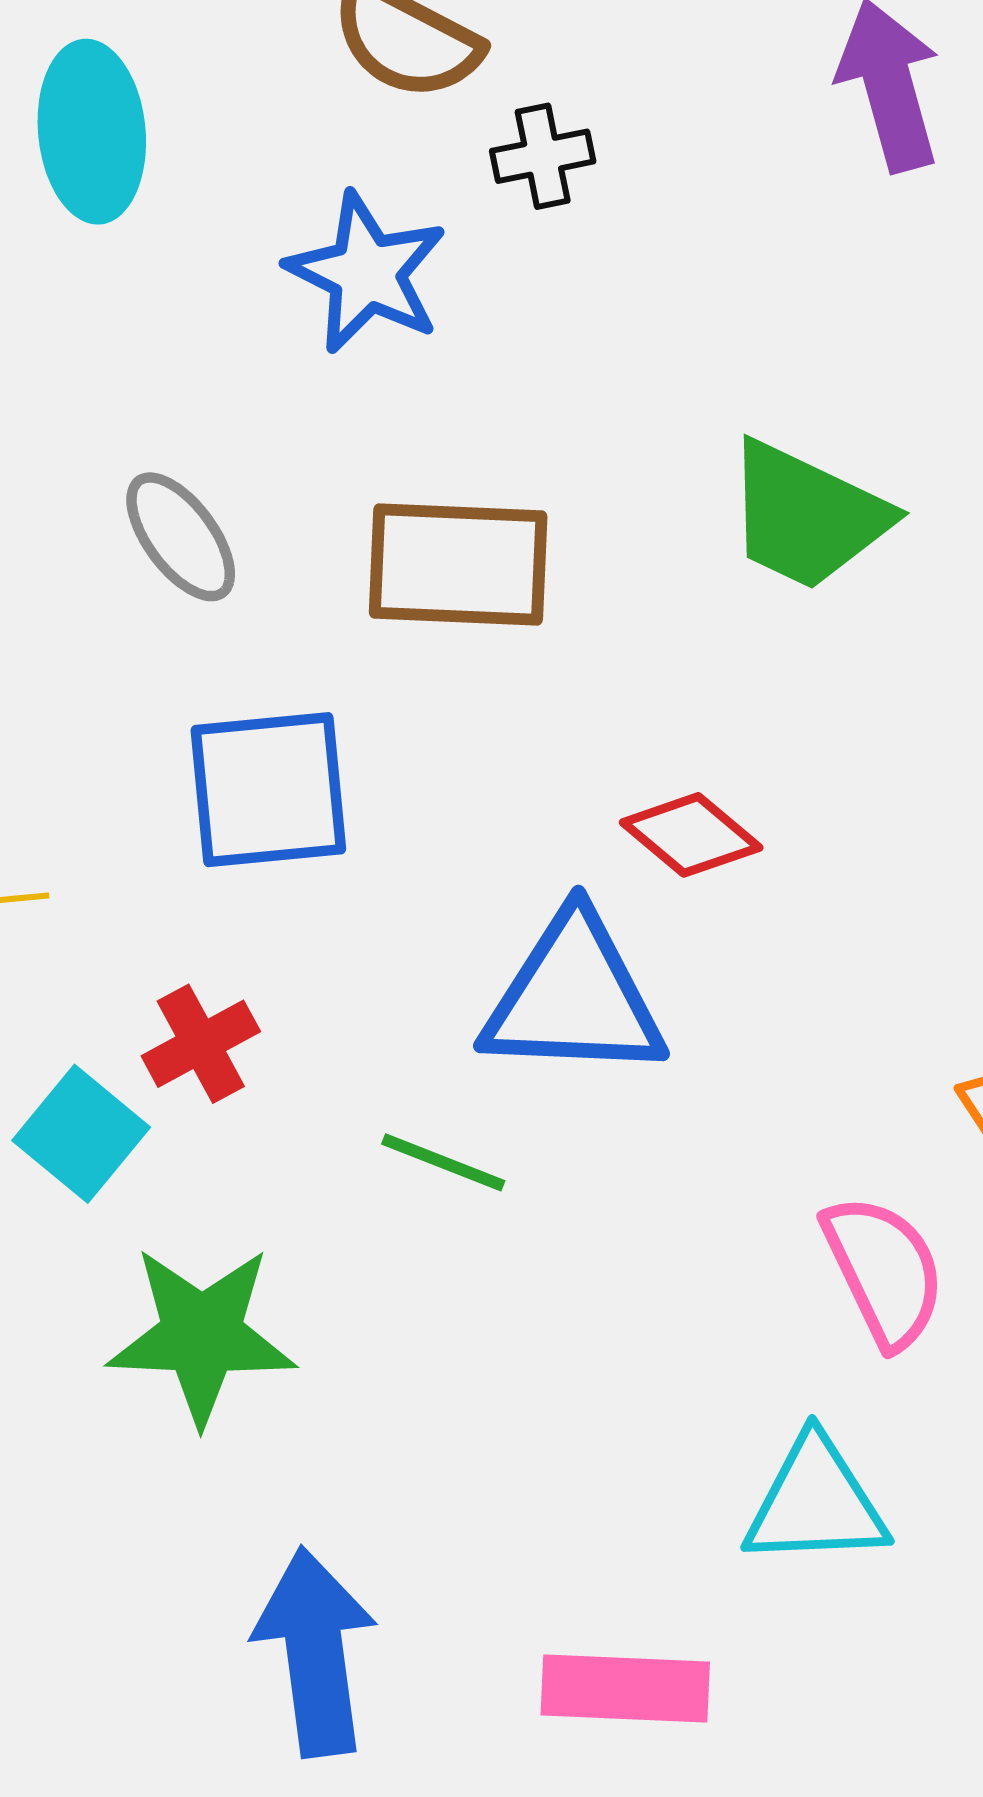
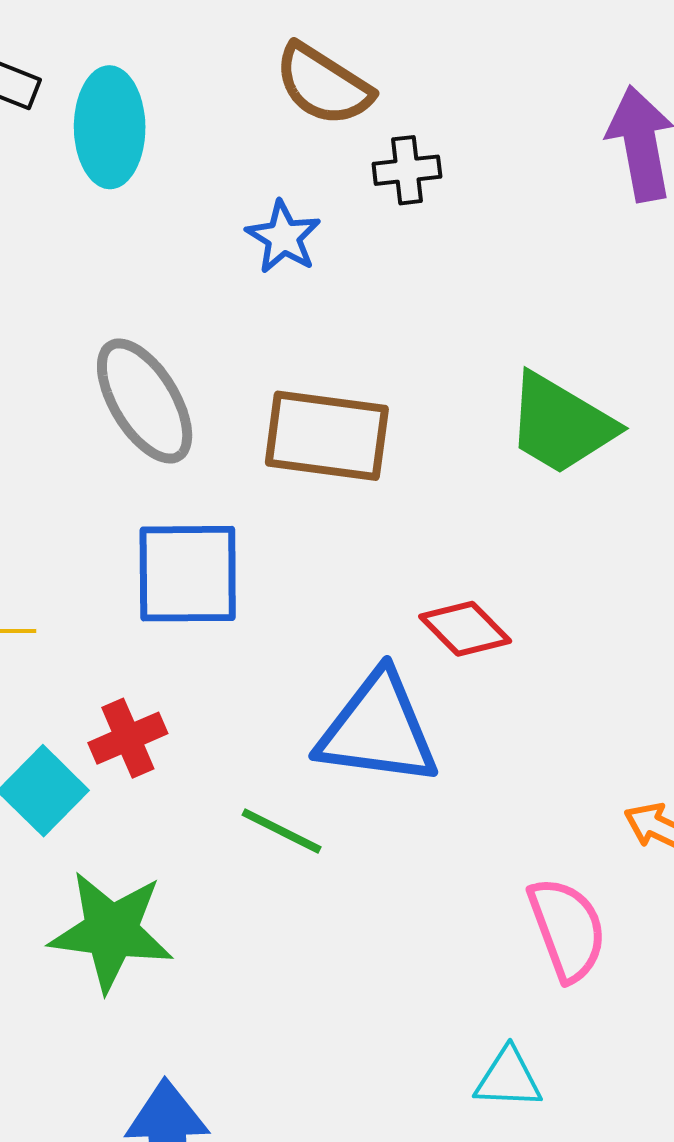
blue star: (367, 273) -> (283, 237), size x0.7
gray ellipse: (181, 537) -> (145, 401), size x1.4
cyan triangle: (816, 1502) -> (508, 1078), size x0.7

